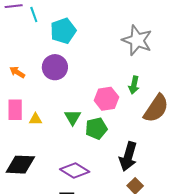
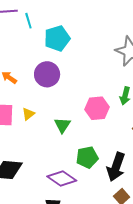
yellow triangle: (36, 119) -> (28, 114), moved, turned -40
green pentagon: (96, 128) -> (87, 157), moved

